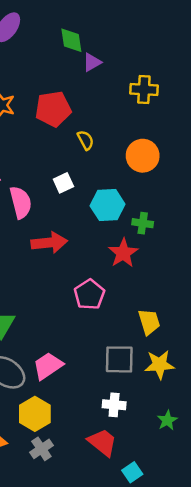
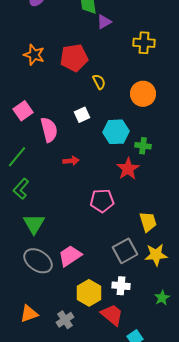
red arrow: (49, 243) -> (71, 161), size x0.6
pink pentagon: (89, 295) -> (102, 201), turned 30
gray square: (119, 359) -> (125, 251), turned -30
yellow hexagon: (35, 414) -> (89, 293), moved

